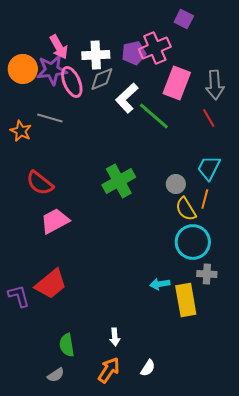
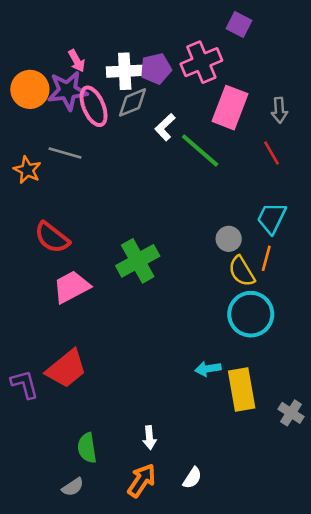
pink arrow: (59, 47) -> (77, 61), size x0.7
purple pentagon: (134, 53) -> (156, 69), moved
gray arrow: (215, 85) -> (279, 110), size x0.7
white L-shape: (127, 98) -> (165, 127), size x0.7
green cross: (119, 181) -> (138, 261), moved
gray cross: (207, 274) -> (291, 413), moved, turned 30

